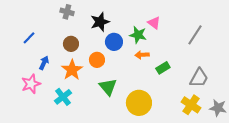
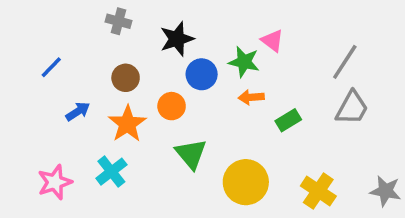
blue arrow: (44, 63) -> (78, 111), turned 32
gray trapezoid: (199, 78) -> (352, 108), moved
pink star: (31, 84) -> (55, 182), moved
yellow cross: (191, 105) -> (318, 191), moved

